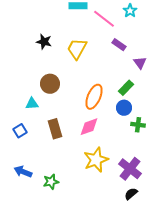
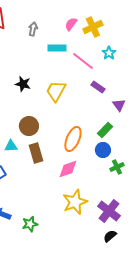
green cross: (138, 125) -> (117, 167), turned -32
brown rectangle: (55, 129) -> (36, 153), moved

